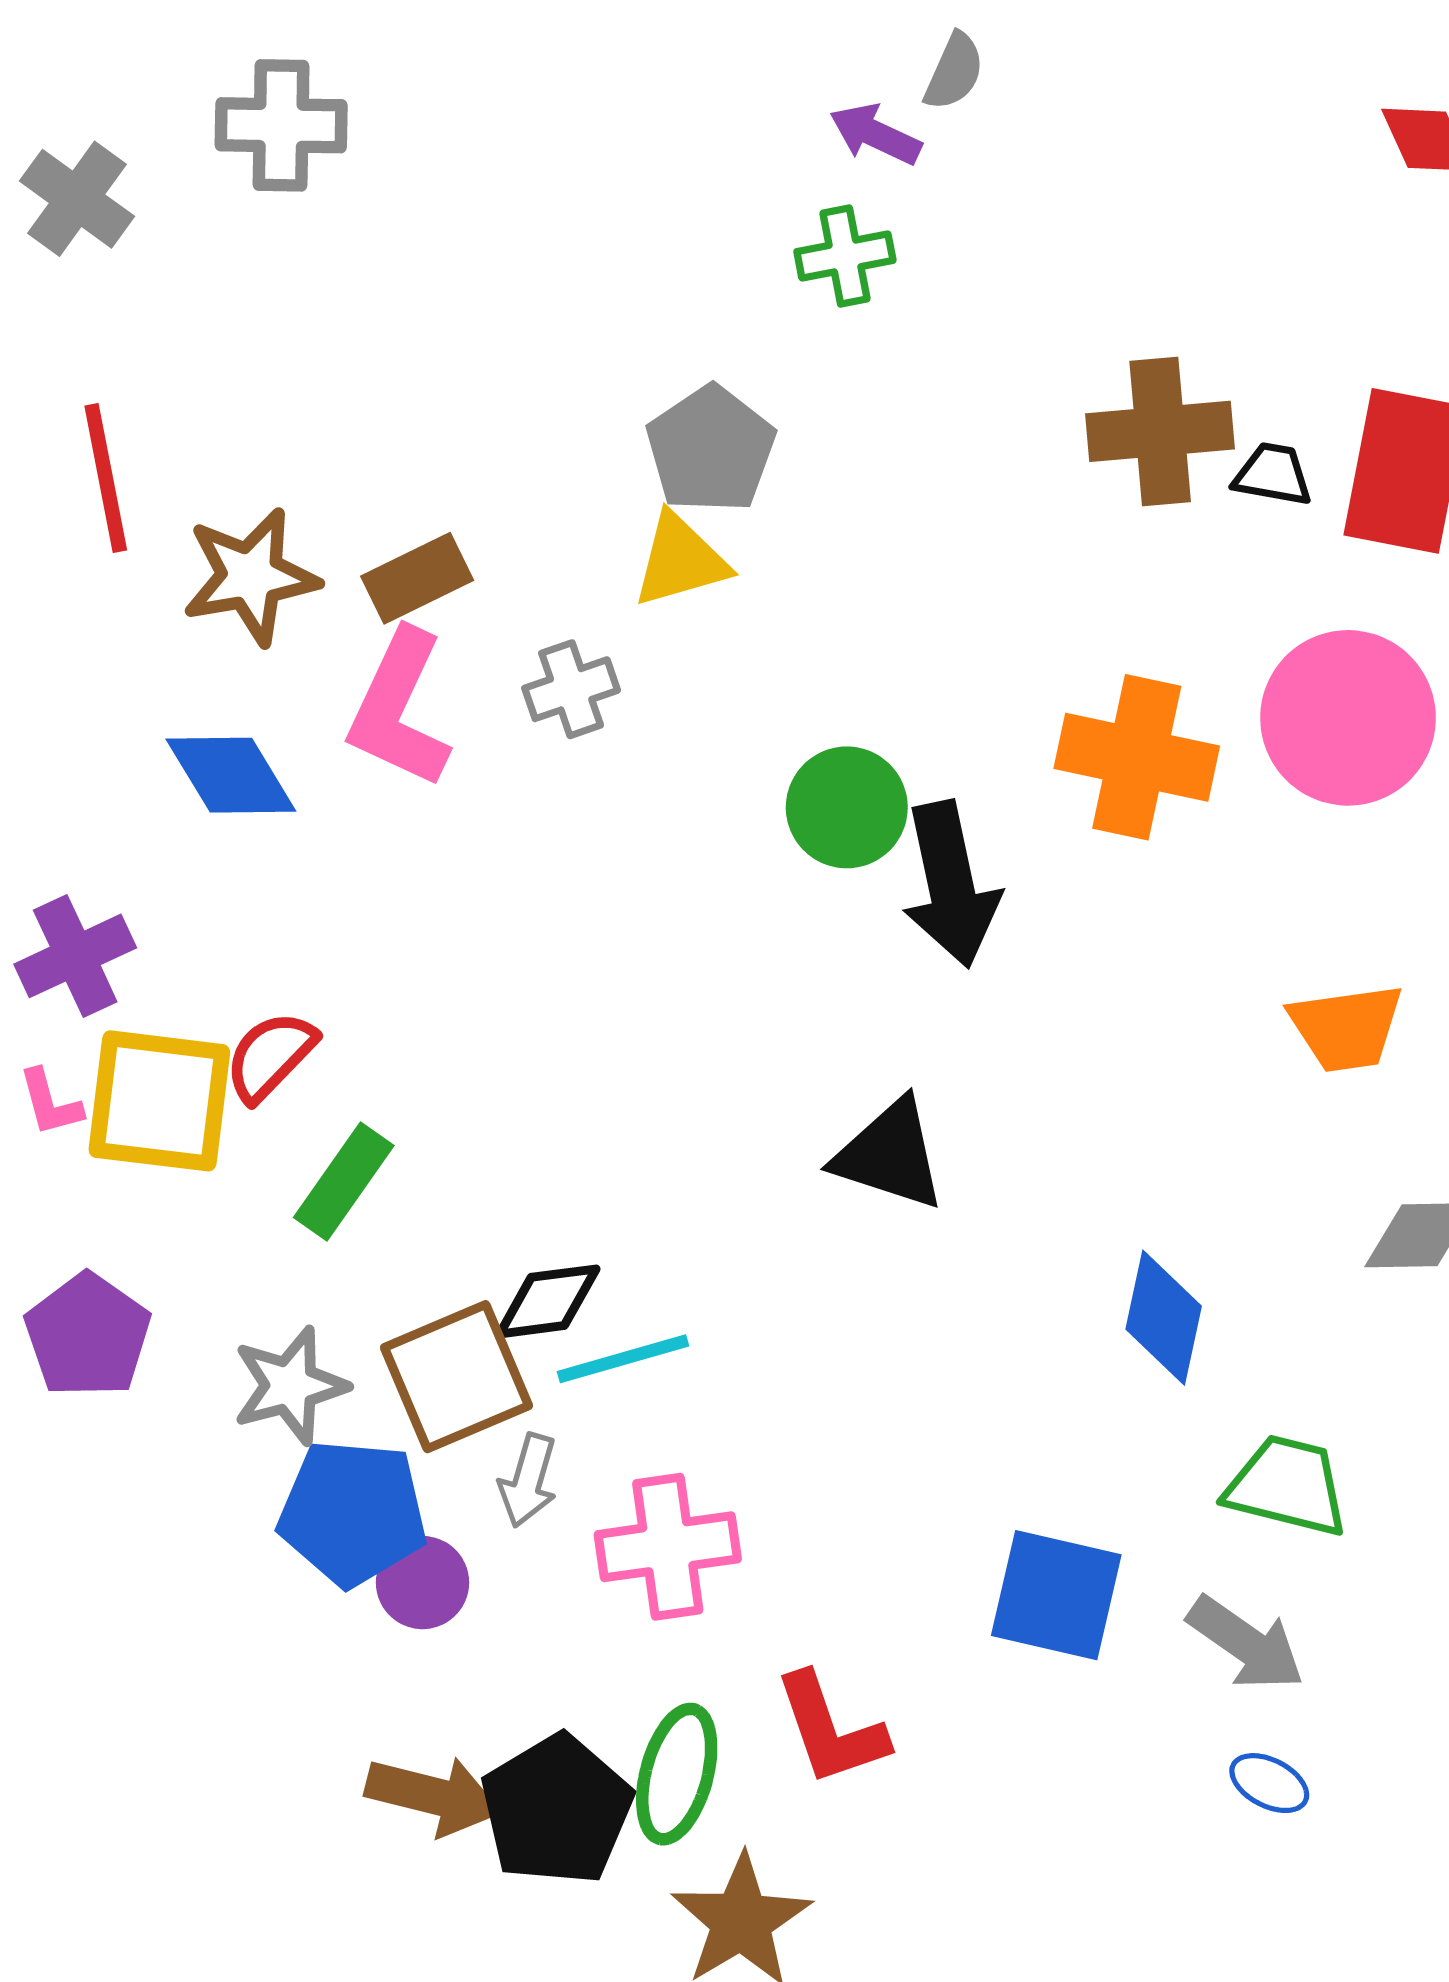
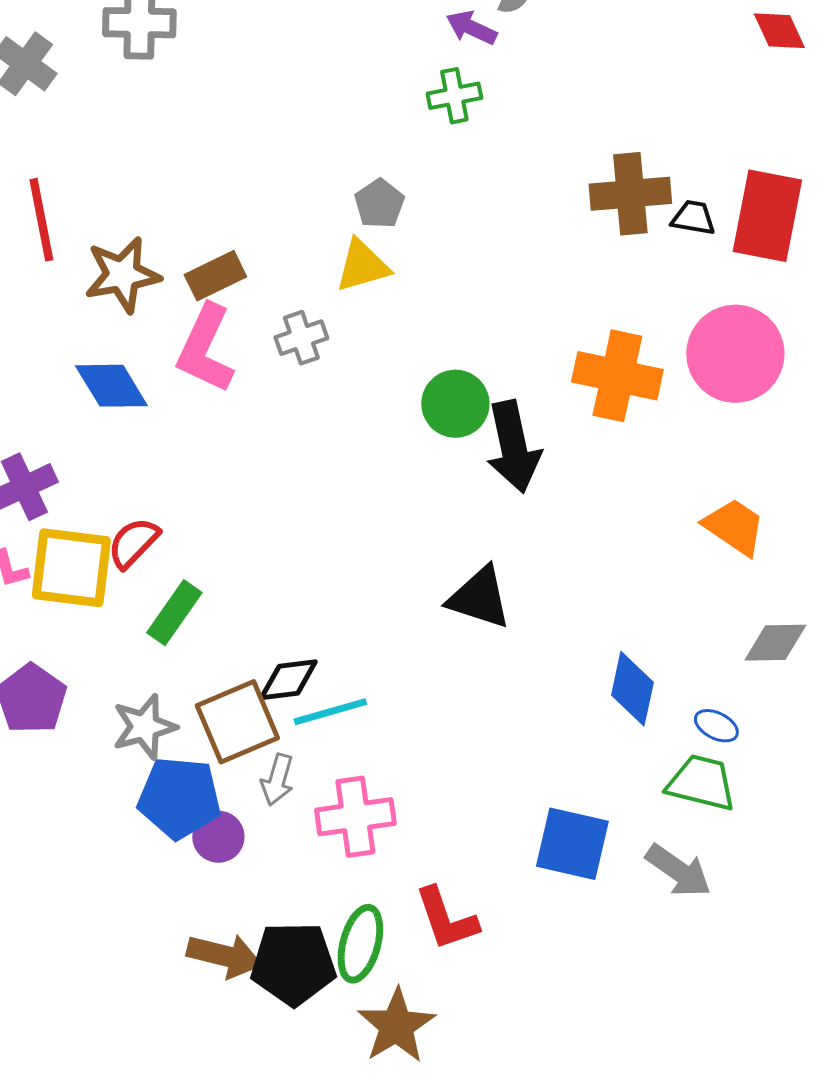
gray pentagon: (711, 449) -> (379, 204), size x0.7
orange trapezoid: (1346, 1028) -> (734, 527), turned -138
blue ellipse: (1269, 1783) -> (716, 726), moved
black pentagon: (557, 1810) -> (293, 964), turned 30

